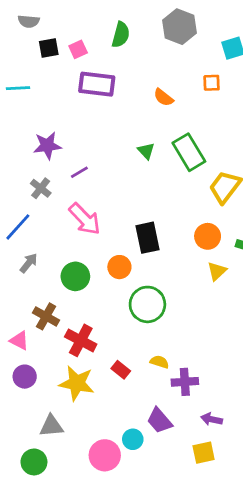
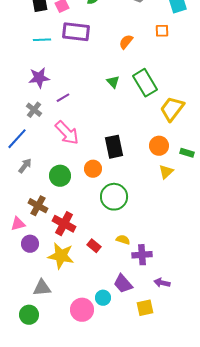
cyan line: (18, 88) -> (42, 40), moved
orange semicircle: (163, 97) -> (126, 42), turned 91
pink triangle: (19, 340) -> (18, 224), turned -42
purple circle: (25, 377) -> (30, 244), moved
yellow square: (204, 453) -> (145, 308), moved

